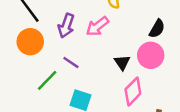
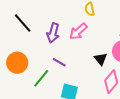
orange circle: (30, 42) -> (17, 63), moved

